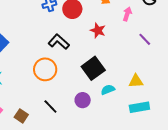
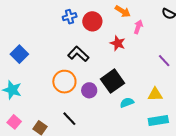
pink arrow: (127, 14) -> (138, 27), moved
purple line: (145, 39) -> (164, 61), moved
purple circle: (83, 100) -> (89, 90), moved

